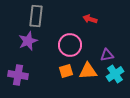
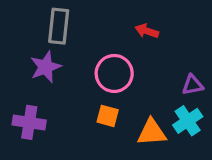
purple triangle: (107, 55) -> (193, 85), moved
orange square: (66, 71) -> (108, 116), turned 32
orange triangle: (88, 71) -> (152, 132), moved

